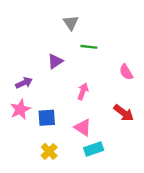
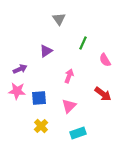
green line: (89, 47) -> (83, 43), moved, turned -72
pink star: (20, 109) -> (17, 91), turned 30
pink triangle: (83, 127) -> (69, 106), turned 42
cyan rectangle: (94, 149) -> (78, 133), moved

